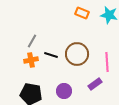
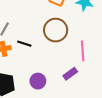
brown circle: (77, 54) -> (56, 30), moved

